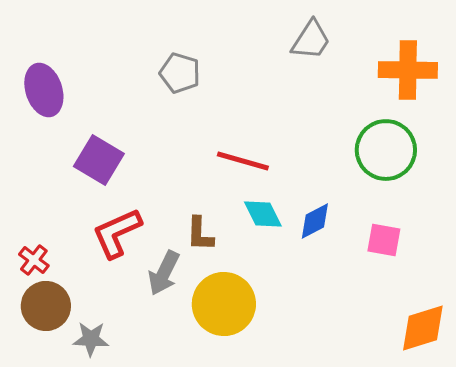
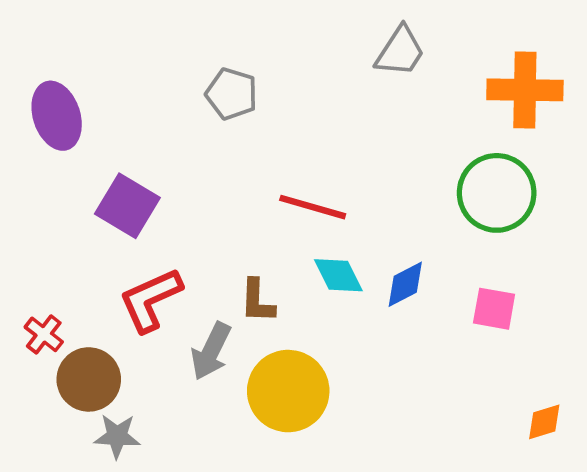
brown circle: (46, 306) -> (89, 379), moved
orange diamond: (423, 328) -> (544, 422), size x0.6

